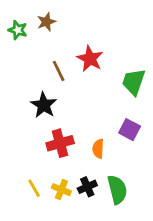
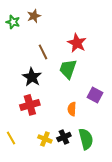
red star: (90, 59) -> (77, 43), moved
green trapezoid: (134, 82) -> (68, 69), moved
red cross: (60, 143) -> (30, 105), moved
yellow line: (34, 188) -> (11, 138), moved

